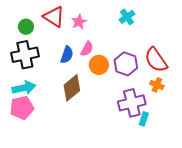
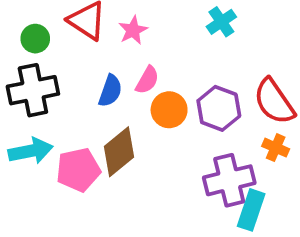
pink pentagon: (22, 108) -> (78, 170), moved
cyan rectangle: (144, 119) -> (251, 210), size x1.5

